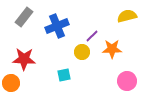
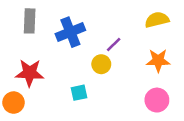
gray rectangle: (24, 17) -> (30, 21), turned -36
orange star: (112, 49) -> (158, 60), moved

